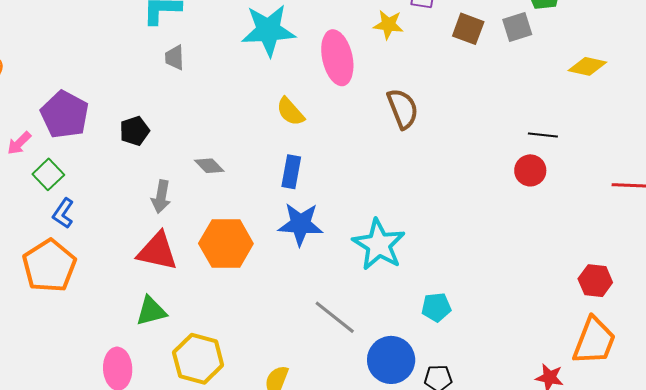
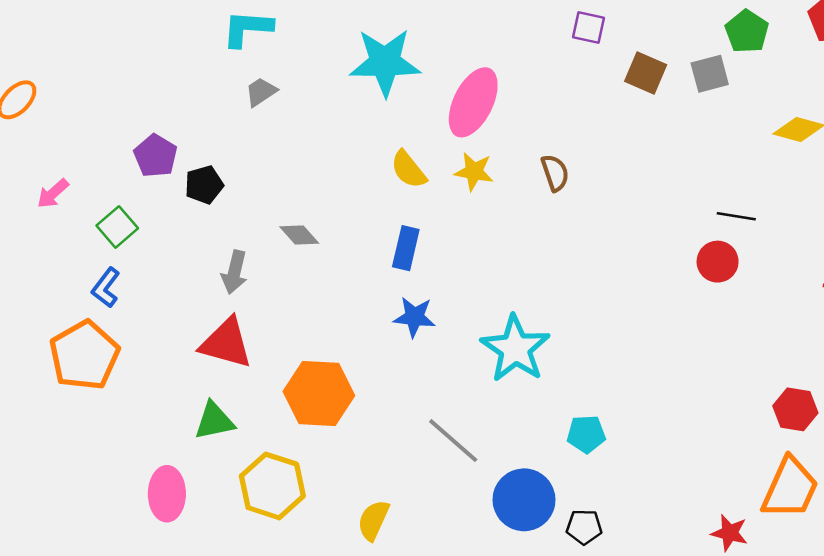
yellow star: (388, 25) -> (474, 172), moved
gray trapezoid: (175, 58) -> (261, 92), turned 56
pink ellipse: (337, 58) -> (473, 102), turned 36
brown semicircle: (403, 109) -> (555, 173), size x0.7
purple pentagon: (65, 115) -> (156, 156), moved, size x0.7
green square: (48, 174) -> (117, 227), moved
blue star: (300, 224) -> (414, 317), size x0.7
orange hexagon: (226, 243) -> (319, 394), moved

